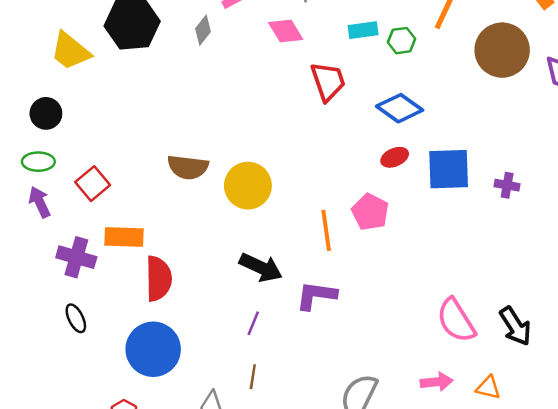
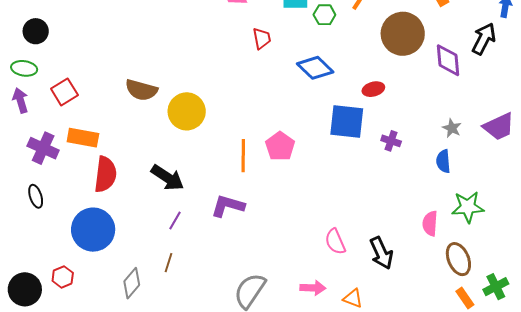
red trapezoid: (328, 81) -> (262, 38), size x0.7
red ellipse: (395, 157) -> (373, 89), moved
black arrow: (261, 267) -> (167, 178), moved
pink semicircle: (456, 320) -> (335, 242), size x0.7

